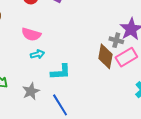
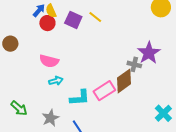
brown diamond: (105, 56) -> (124, 81), turned 45
pink rectangle: (126, 57) -> (104, 91), moved

